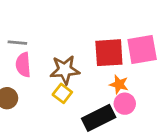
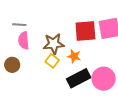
orange star: (119, 84) -> (74, 56), moved
pink circle: (125, 104) -> (104, 79), moved, size x1.5

